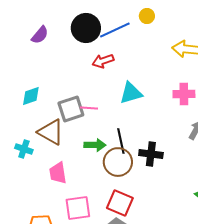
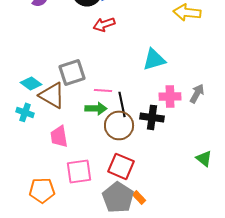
cyan triangle: (131, 93) -> (154, 59), moved
pink cross: (184, 94) -> (170, 96), moved
cyan diamond: (31, 96) -> (31, 83), moved, turned 55
pink line: (89, 108) -> (103, 90), moved

